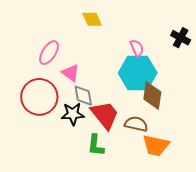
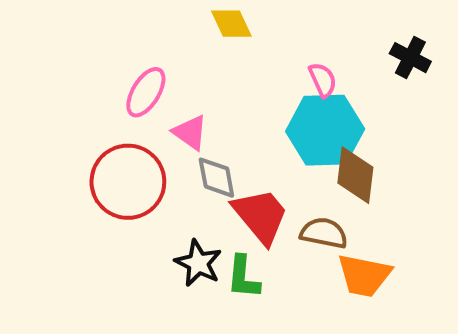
black star: (73, 114) -> (198, 263), moved, turned 30

